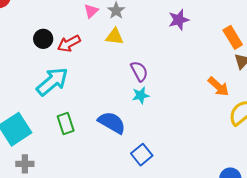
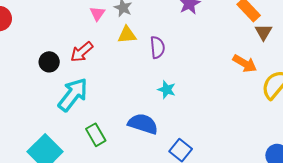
black circle: (43, 39) -> (49, 62), moved
purple semicircle: (139, 71) -> (157, 47), moved, turned 35
cyan star: (141, 95) -> (167, 90), turned -30

